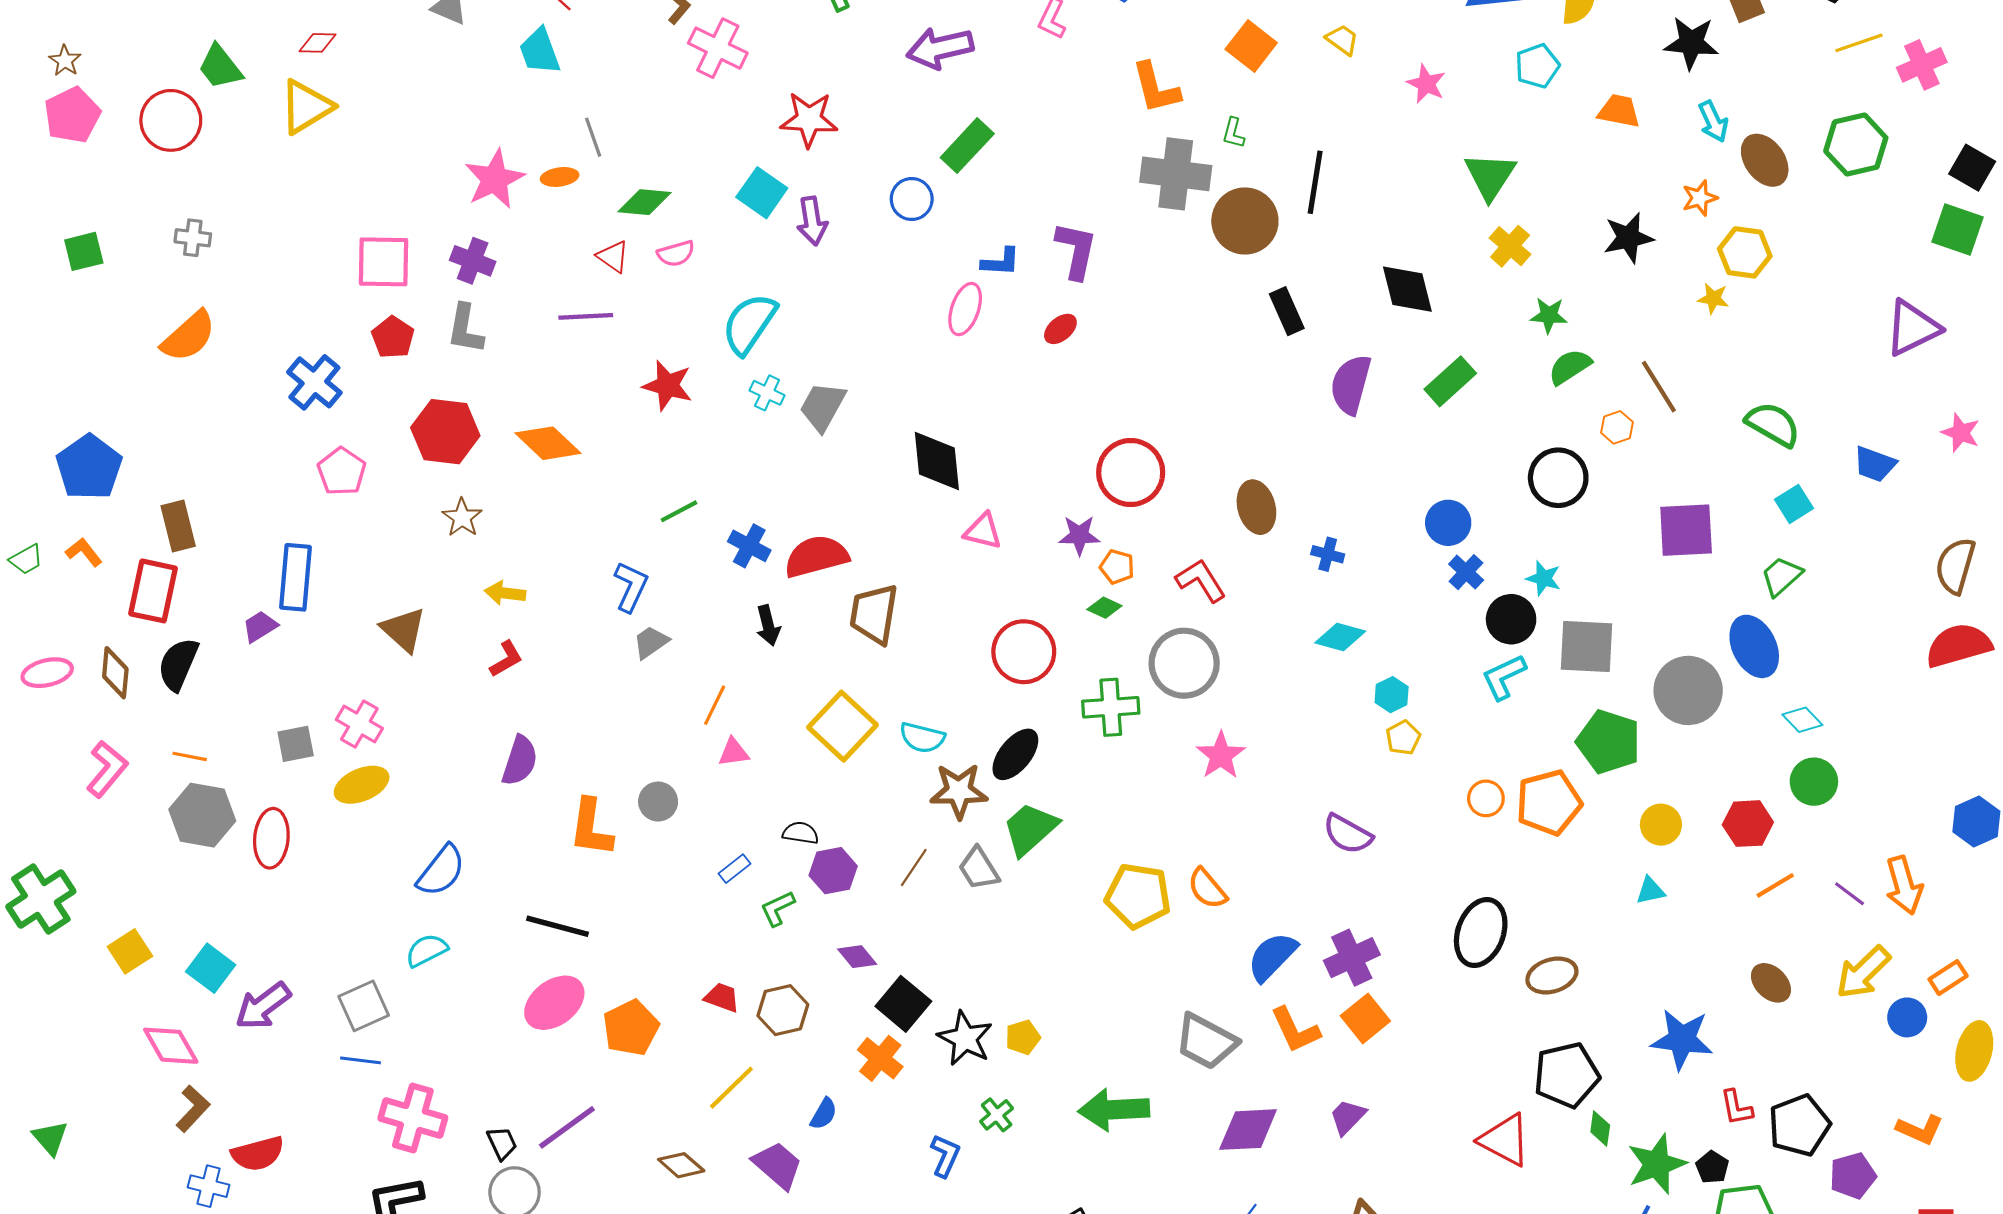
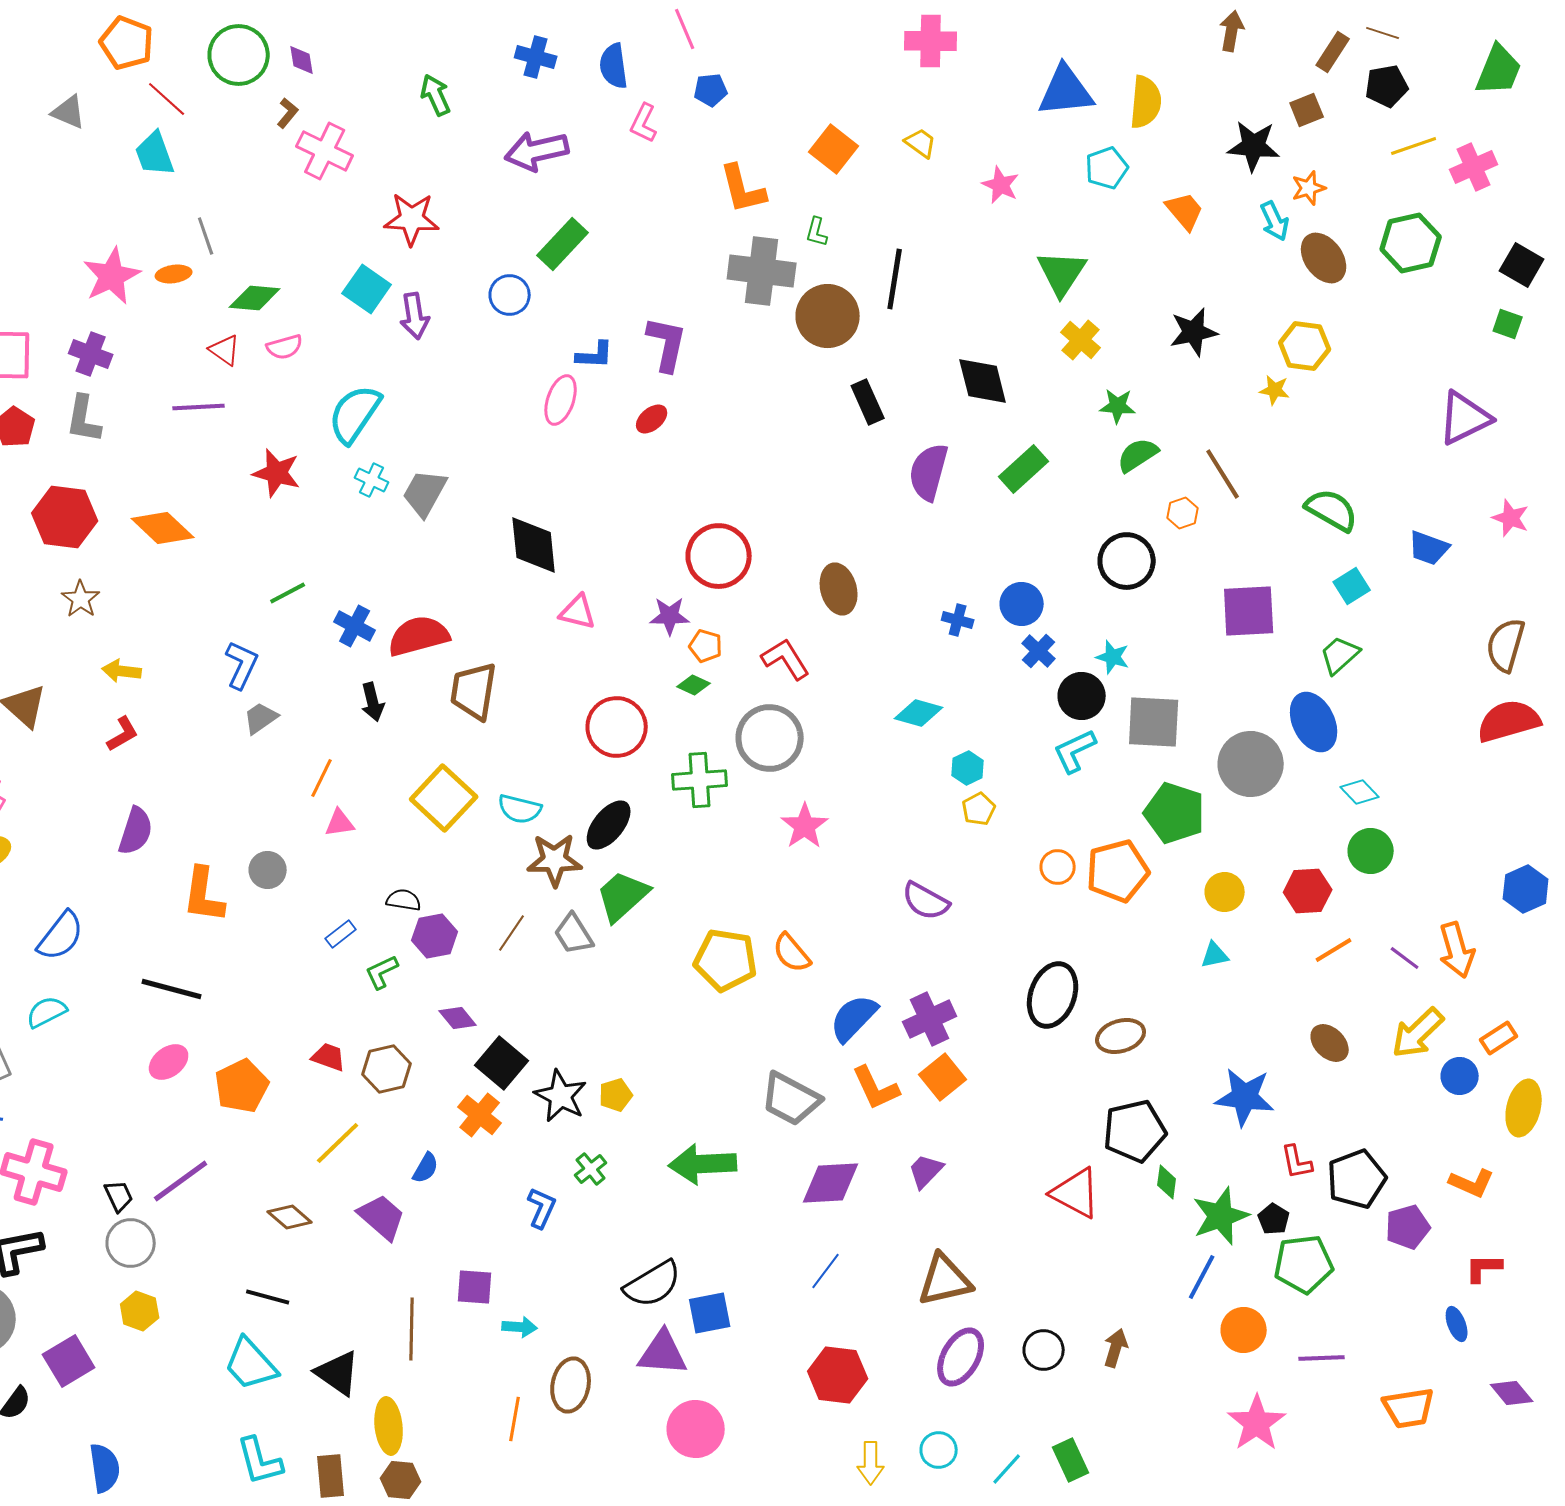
orange trapezoid: (1619, 111) -> (1185, 211), turned 39
orange star: (1700, 198) -> (1309, 188), moved
green square: (1957, 229) -> (1508, 324), size x0.6
blue cross: (1328, 554) -> (958, 620), moved
pink ellipse: (554, 1003) -> (169, 1062), size x0.7

